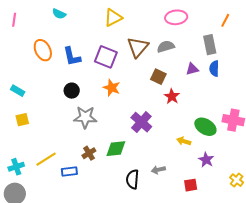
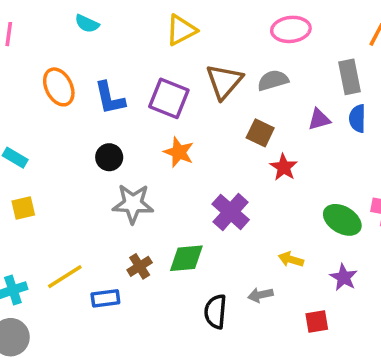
yellow arrow: (184, 141) -> (291, 259), moved

